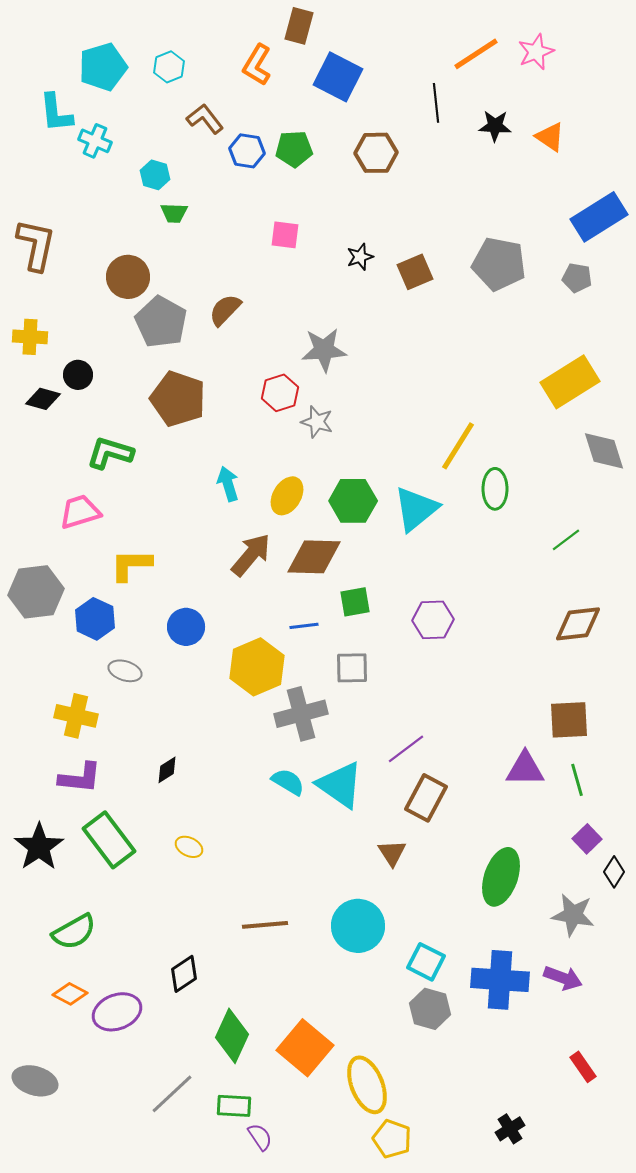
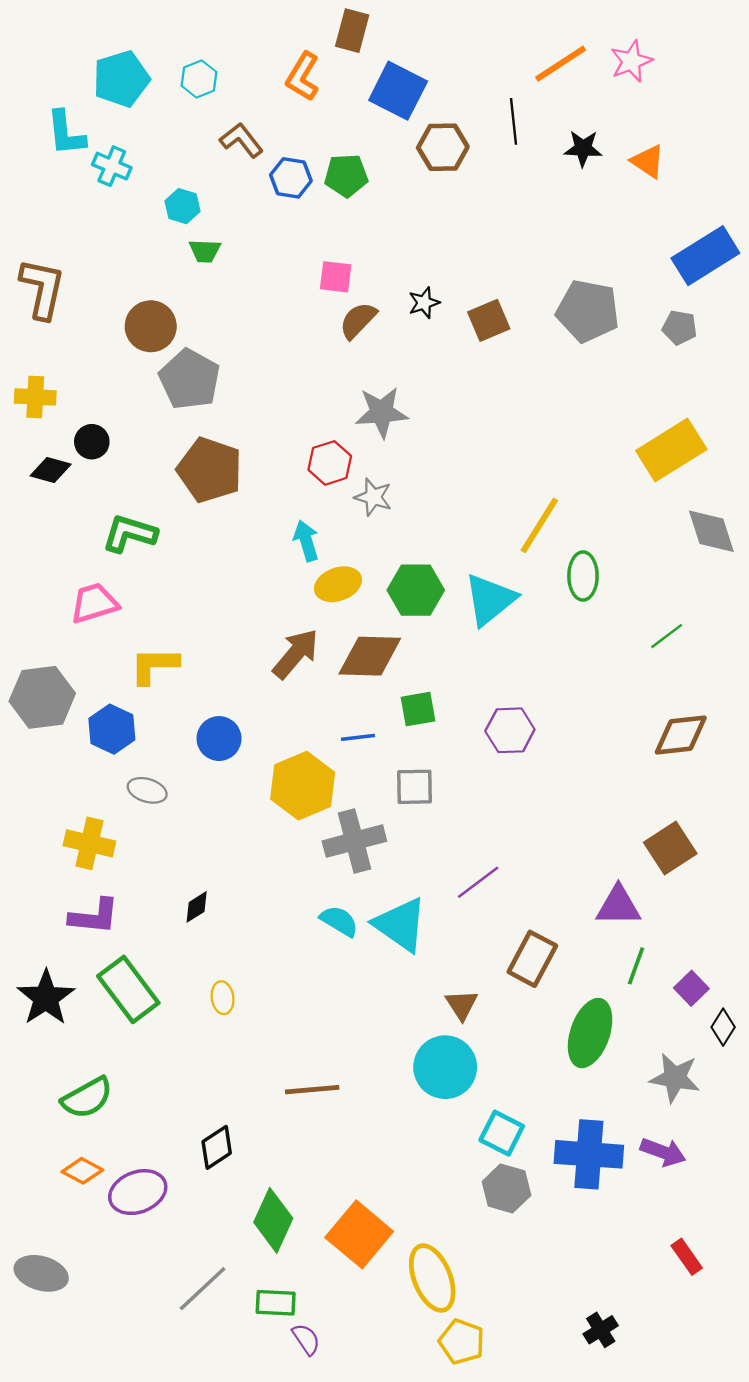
brown hexagon: (376, 153) -> (443, 147), moved
brown semicircle: (225, 310) -> (358, 320), moved
cyan arrow: (228, 484) -> (306, 541), moved
yellow ellipse: (287, 496) -> (338, 584), turned 39
brown square: (569, 720) -> (670, 848), turned -30
green line: (577, 780) -> (636, 966), moved, turned 36
brown rectangle: (426, 798) -> (532, 959), moved
yellow ellipse: (189, 847) -> (223, 998), turned 56
cyan circle: (358, 926) -> (445, 1067), moved

